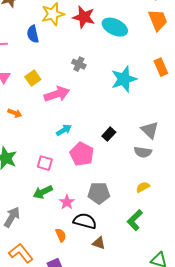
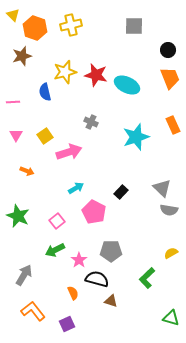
gray semicircle: (143, 152) -> (169, 210), moved
pink square: (45, 163) -> (57, 221), turned 35
yellow semicircle: (143, 187) -> (171, 253), moved

